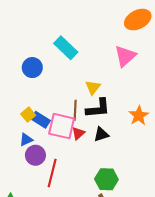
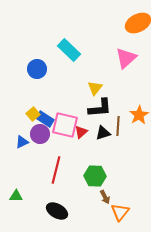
brown line: (75, 110) -> (118, 126), moved
blue triangle: (26, 140) -> (22, 142), moved
purple circle: (35, 155) -> (40, 134), moved
green hexagon: (106, 179) -> (95, 176), moved

